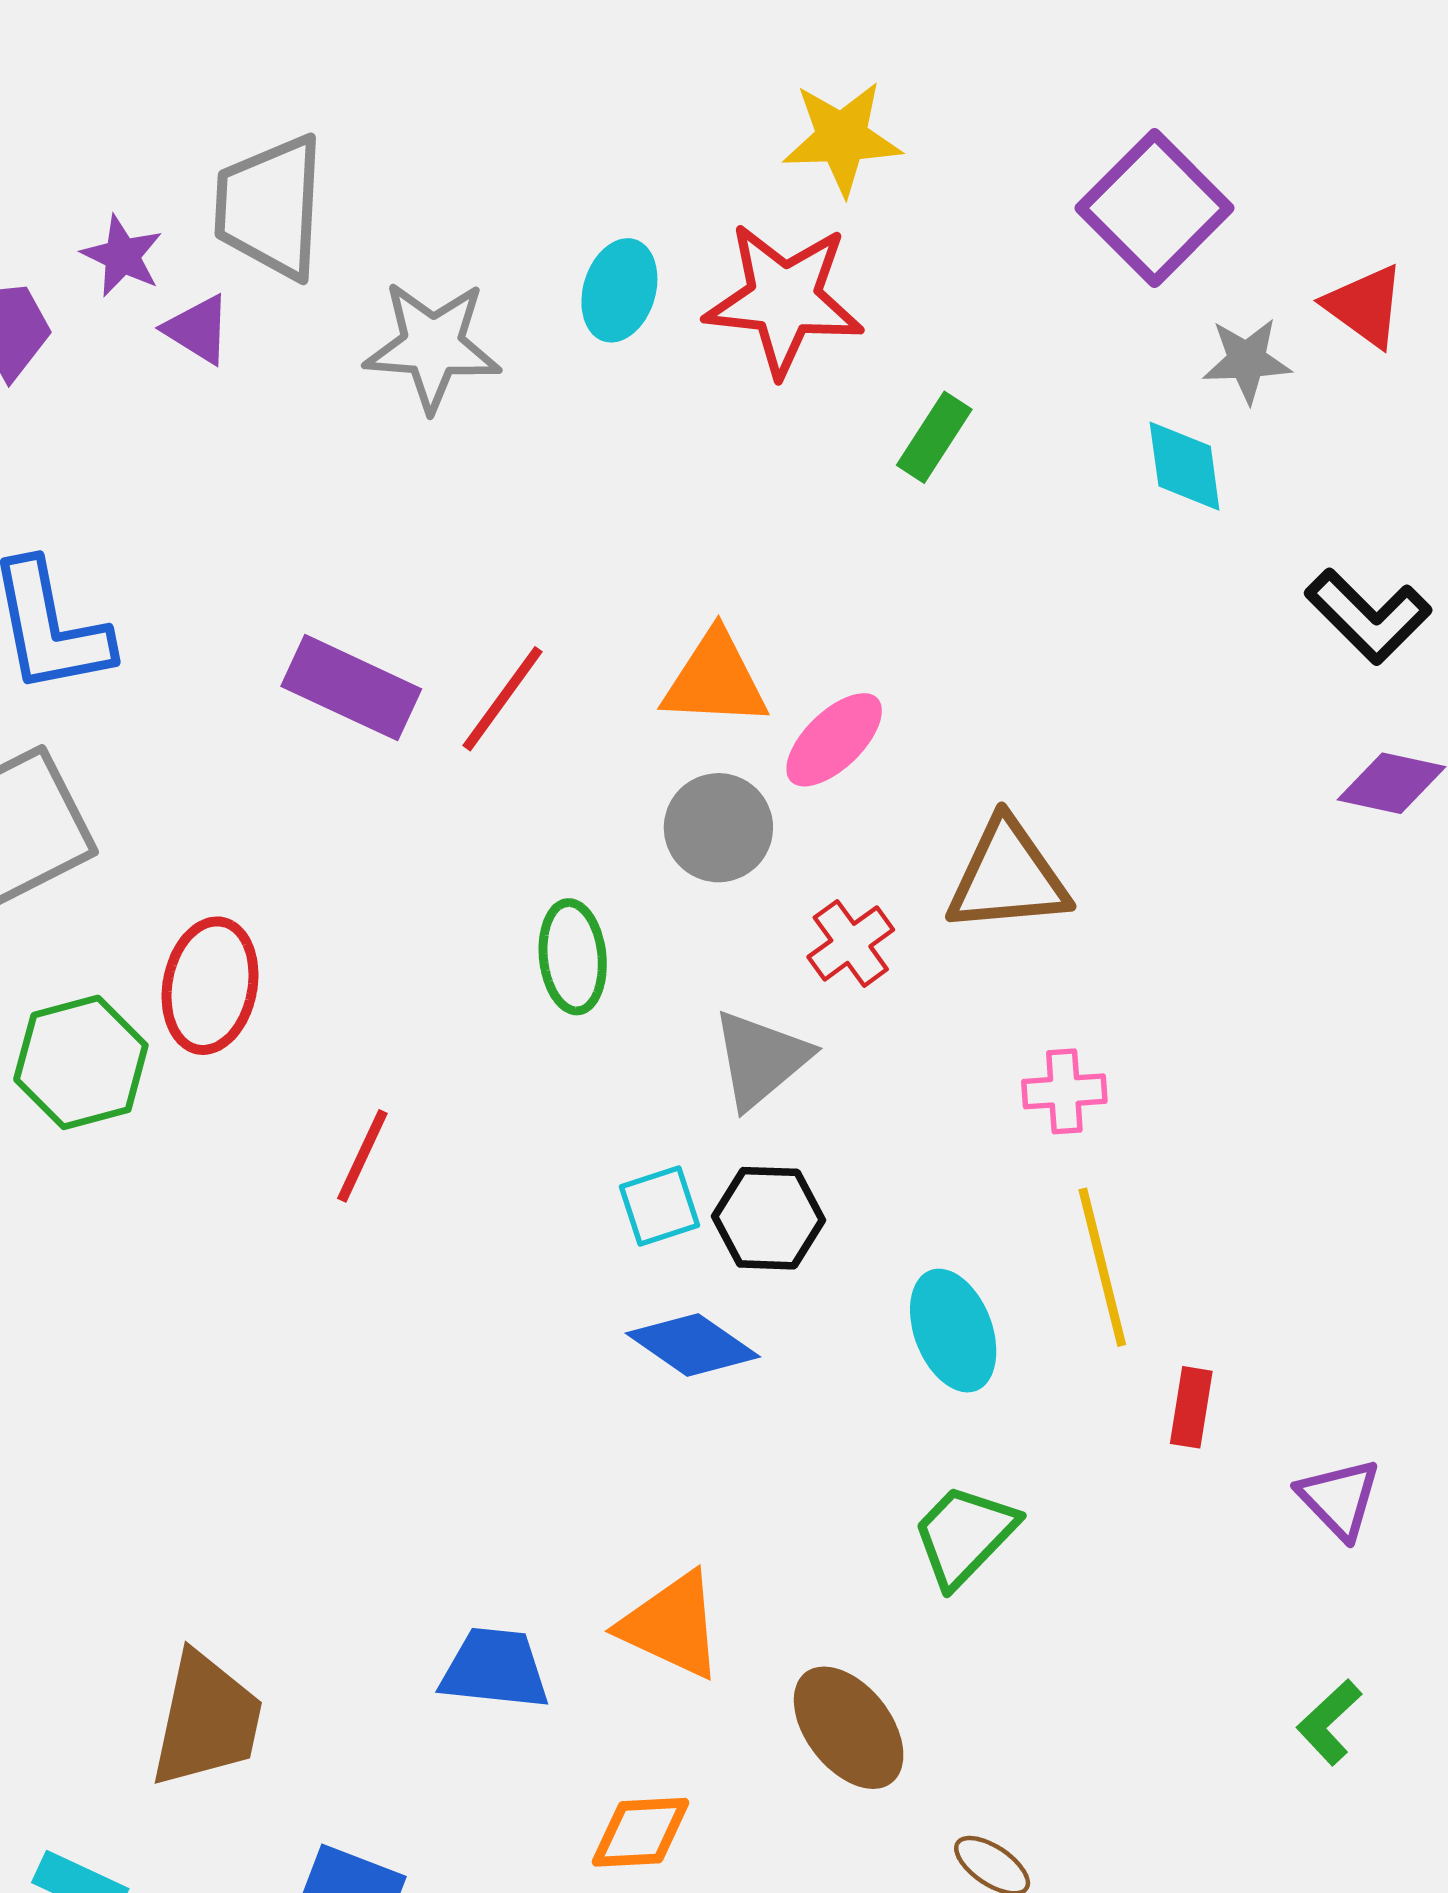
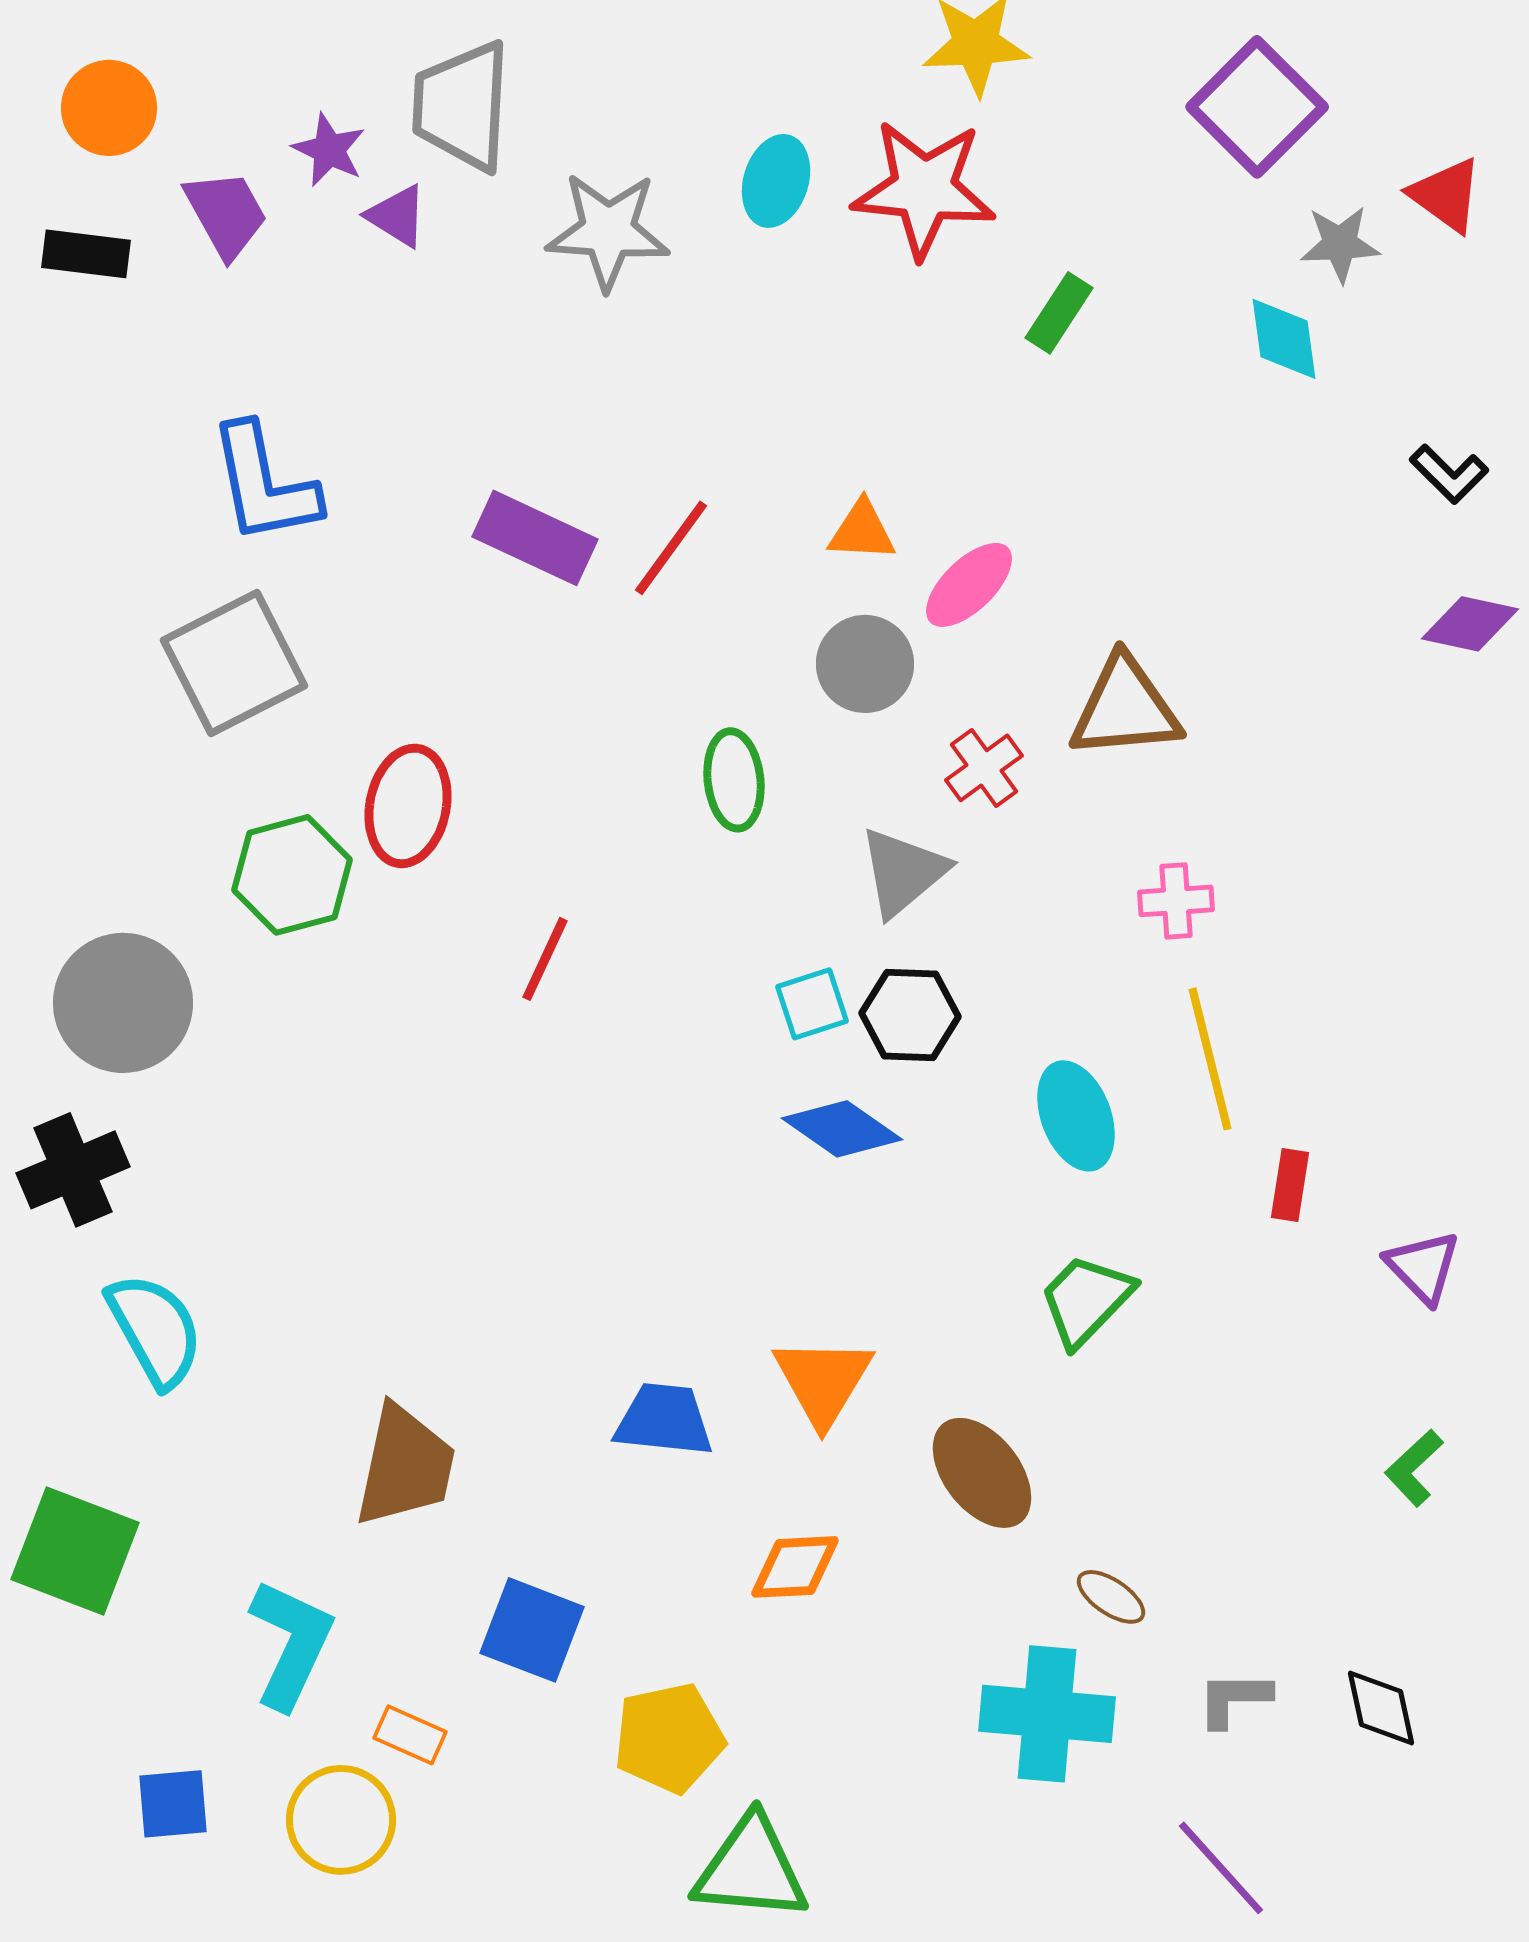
black L-shape: (1368, 616) -> (1449, 474), size x0.7
orange triangle: (715, 680) -> (862, 531), size x0.7
orange triangle: (672, 1625) -> (823, 1381), turned 36

